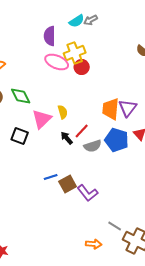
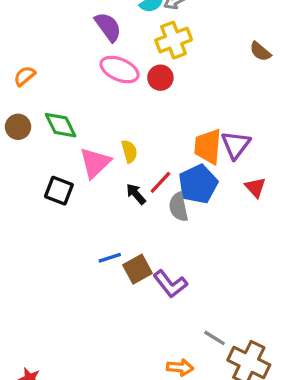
purple semicircle: (50, 36) -> (108, 27), turned 144
yellow cross: (75, 53) -> (174, 40), moved
blue pentagon: (117, 140) -> (198, 184), moved, turned 30
gray semicircle: (93, 146) -> (178, 207), turned 96

